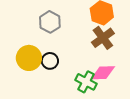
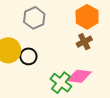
brown cross: (103, 38) -> (84, 42), size x0.7

